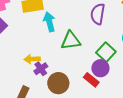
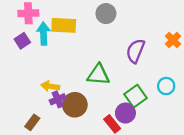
cyan arrow: (49, 22) -> (44, 34), moved
brown circle: (58, 83) -> (75, 105), moved

